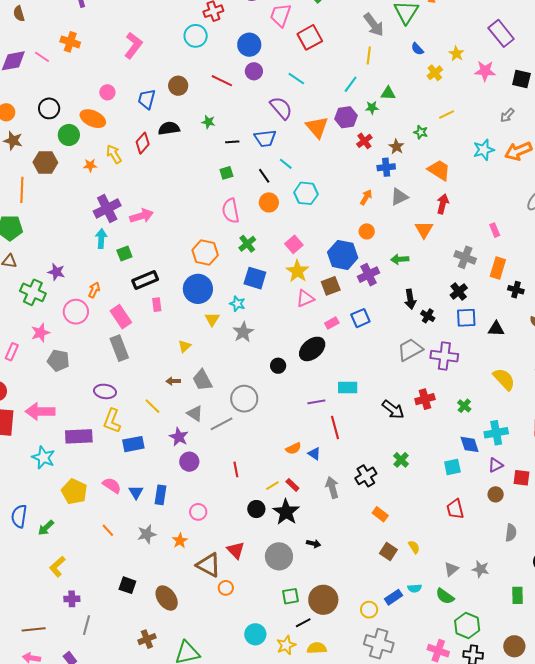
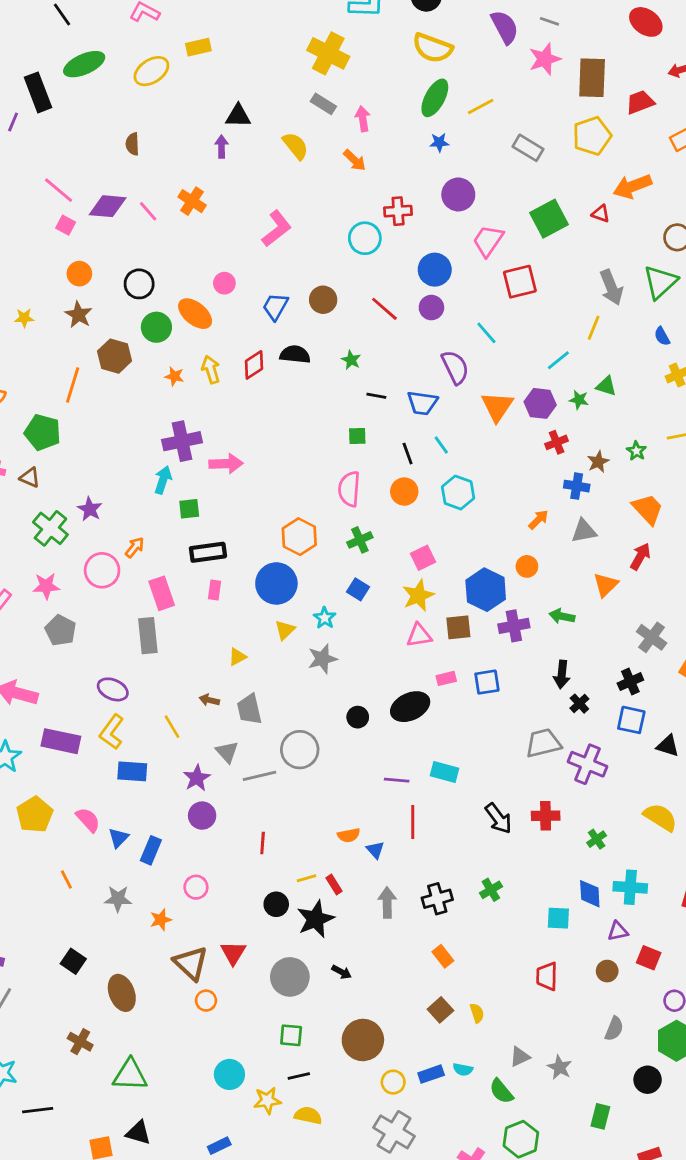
blue square: (255, 278) -> (358, 589), size x0.7
yellow semicircle: (504, 379) -> (660, 817), turned -30
brown circle: (323, 600) -> (363, 1040), moved
brown cross: (147, 639) -> (80, 1042), turned 36

